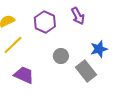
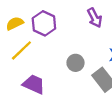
purple hexagon: (45, 22) -> (44, 23), moved

